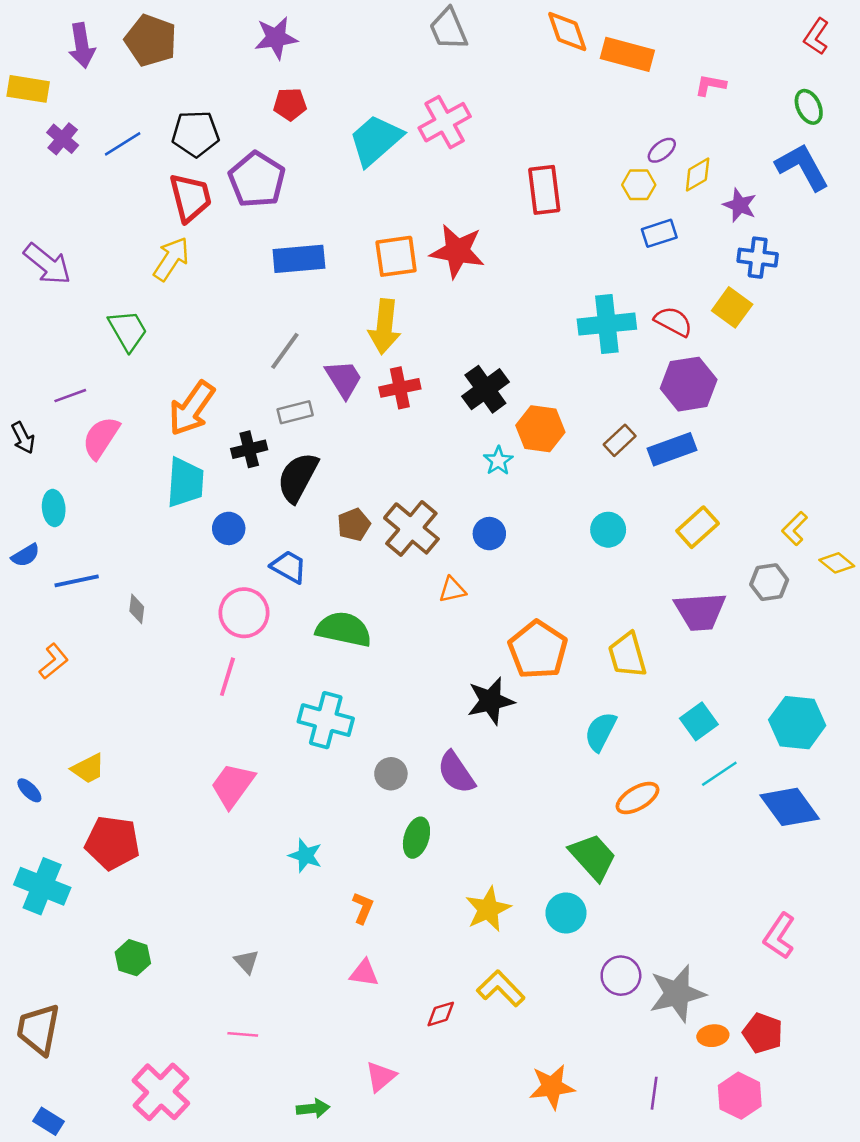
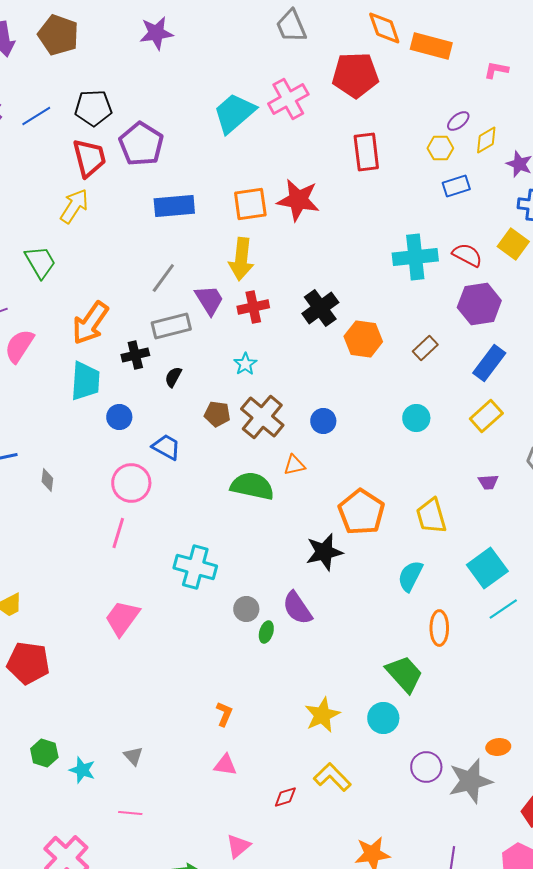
red pentagon: (290, 104) -> (355, 75), moved, size x1.8
gray rectangle: (295, 412) -> (171, 326), size x1.4
blue rectangle: (672, 449) -> (489, 363), moved, turned -33
cyan star: (498, 461) -> (245, 364), moved
black semicircle: (298, 477) -> (173, 377), size x0.5
brown pentagon: (354, 525) -> (217, 414), turned 30
purple trapezoid: (700, 611) -> (488, 482), size x0.5
green semicircle: (344, 629) -> (252, 486), moved
cyan square: (699, 721) -> (487, 568), size x1.4
orange ellipse: (638, 798) -> (439, 628), turned -60
green ellipse: (416, 838) -> (266, 632), moved, size x0.7
cyan star: (305, 856) -> (82, 770), moved
orange ellipse: (713, 1036) -> (498, 747), moved

